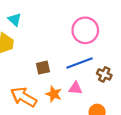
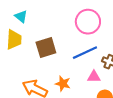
brown square: (43, 68) -> (46, 48), moved, size x1.5
pink triangle: (75, 88) -> (94, 77), moved

